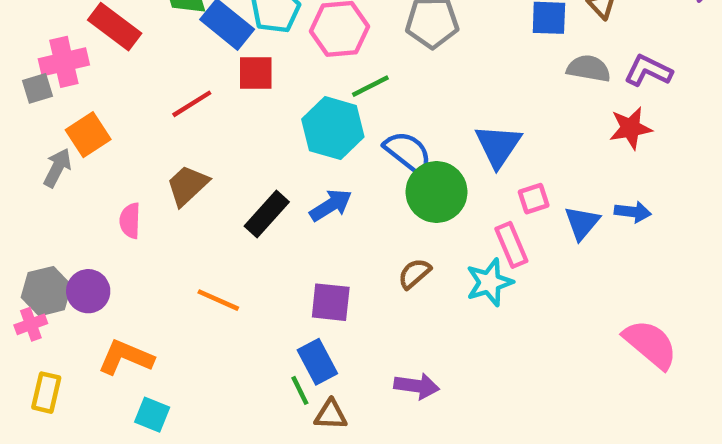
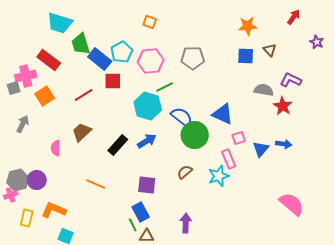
gray semicircle: (589, 69) -> (264, 90), moved
red star: (631, 128) -> (283, 106), turned -30
orange square: (88, 135) -> (45, 96), moved
blue triangle: (498, 146) -> (223, 114), turned -40
purple arrow: (417, 386) -> (186, 223), turned -96
yellow rectangle: (46, 393) -> (27, 218), moved

